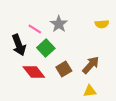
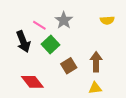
brown arrow: (91, 65) -> (96, 62), turned -42
red diamond: (34, 72) -> (32, 82), moved

